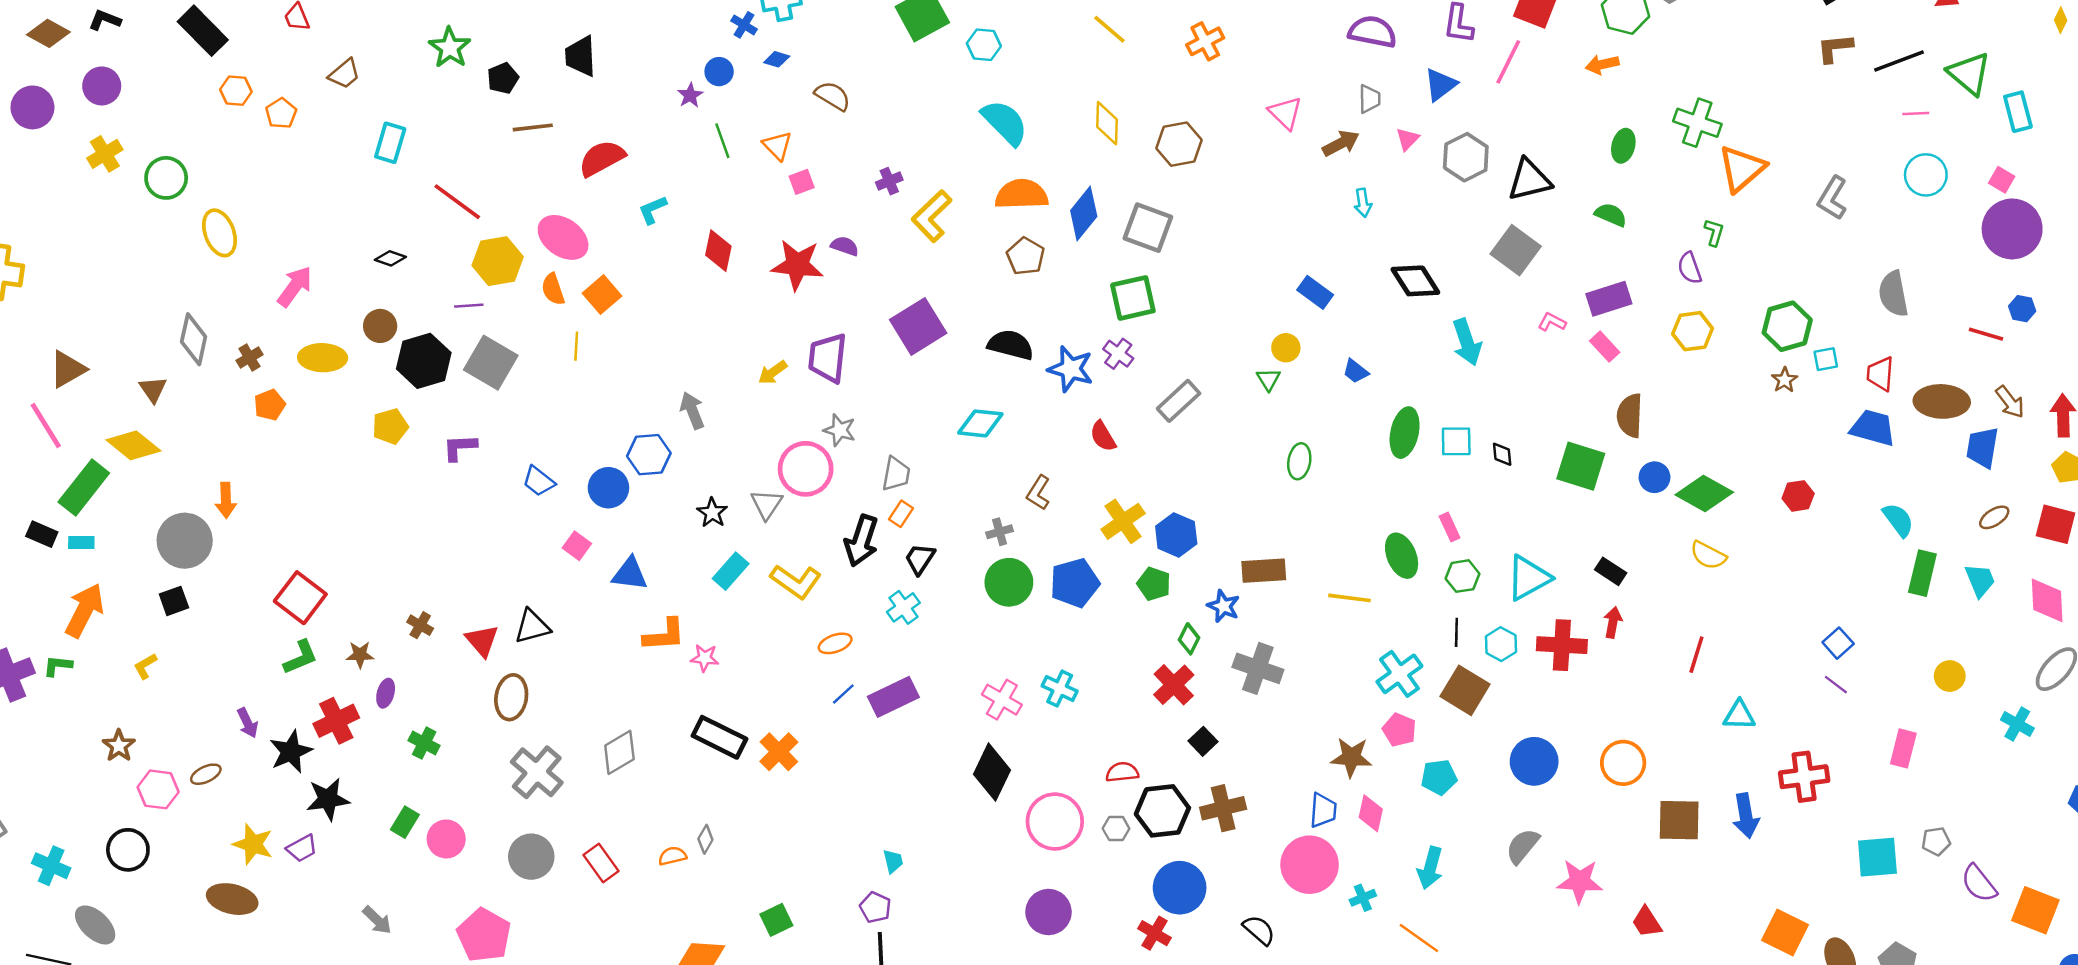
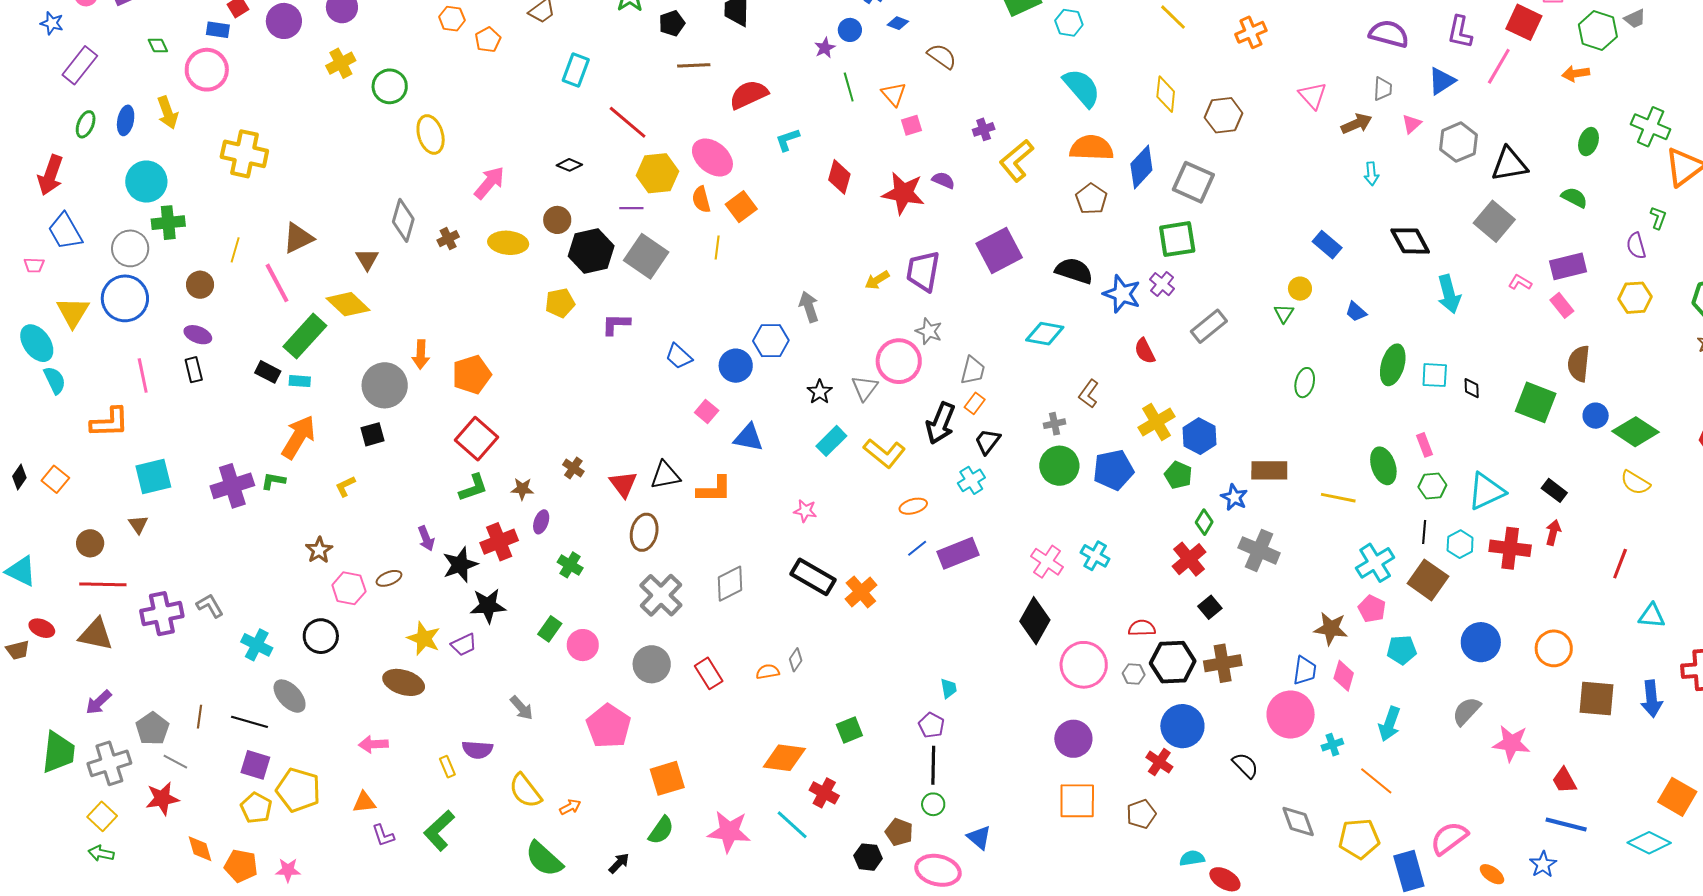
orange pentagon: (270, 405) -> (472, 375), moved, size x1.5
orange L-shape: (664, 635) -> (714, 489), moved

